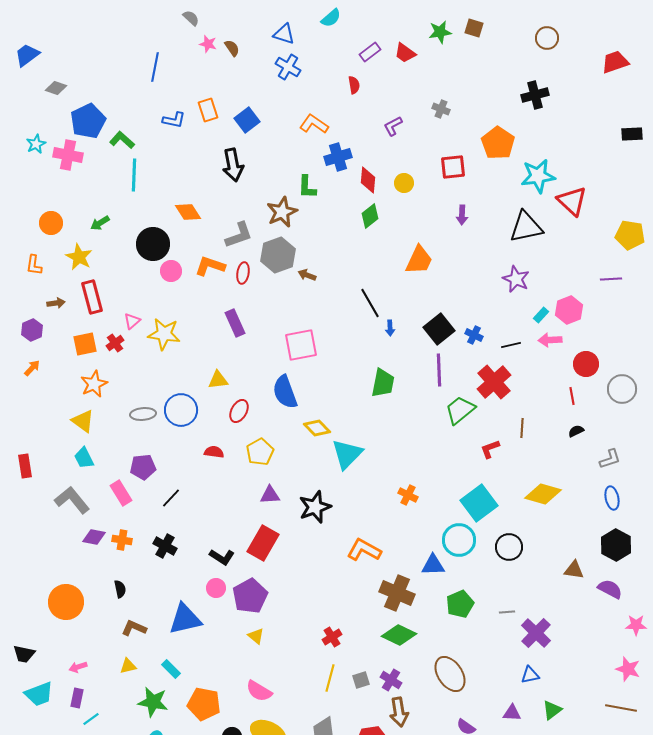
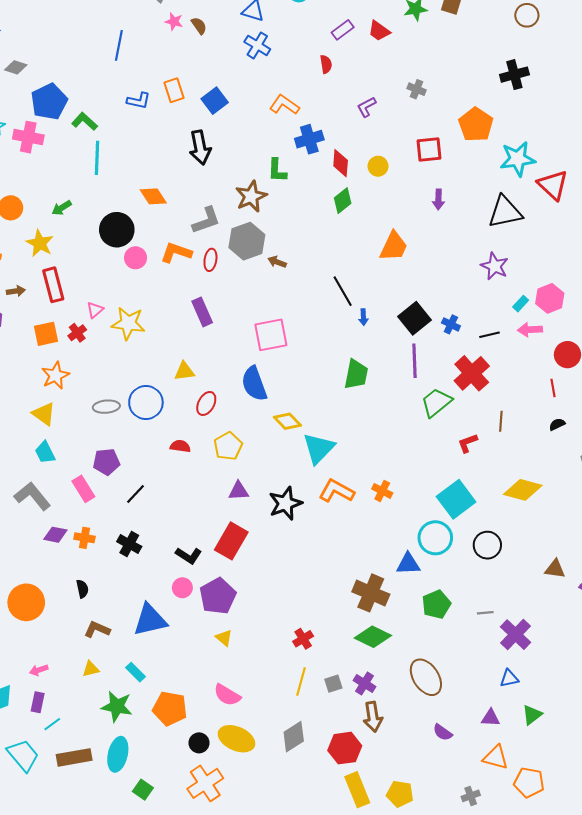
orange L-shape: (364, 550) -> (336, 491), moved

